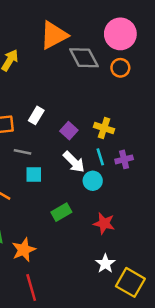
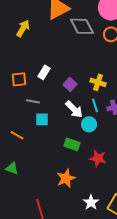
green rectangle: (61, 212) -> (72, 144), moved, turned 49
orange star: (24, 250) -> (66, 178), moved
white star: (105, 264) -> (91, 202), moved

